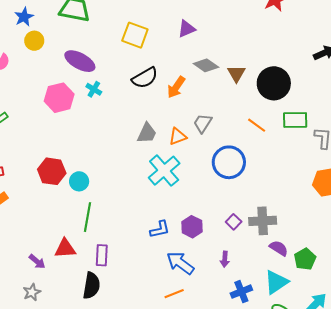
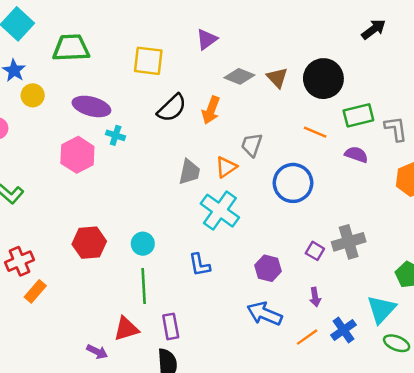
cyan circle: (79, 181) -> (143, 244), moved
blue L-shape: (160, 229) -> (200, 265), moved, turned 105
purple semicircle: (279, 248) -> (356, 155), moved
orange line: (174, 294) -> (307, 337), moved

